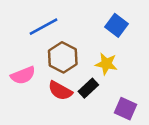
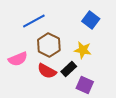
purple square: (125, 109) -> (85, 85), moved

